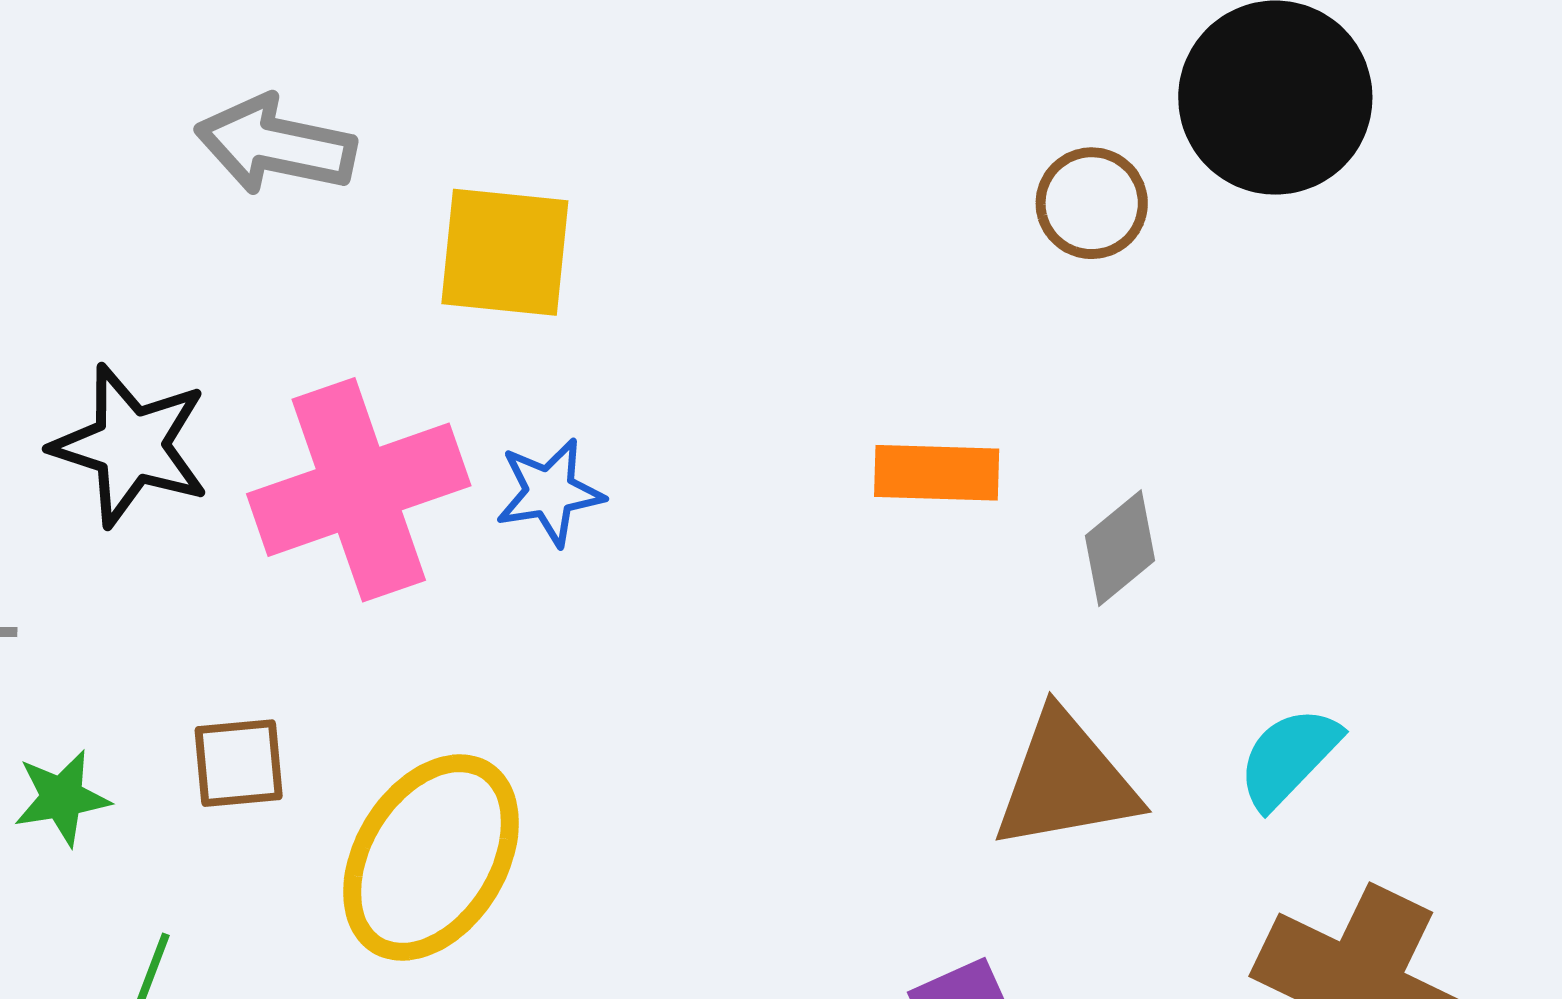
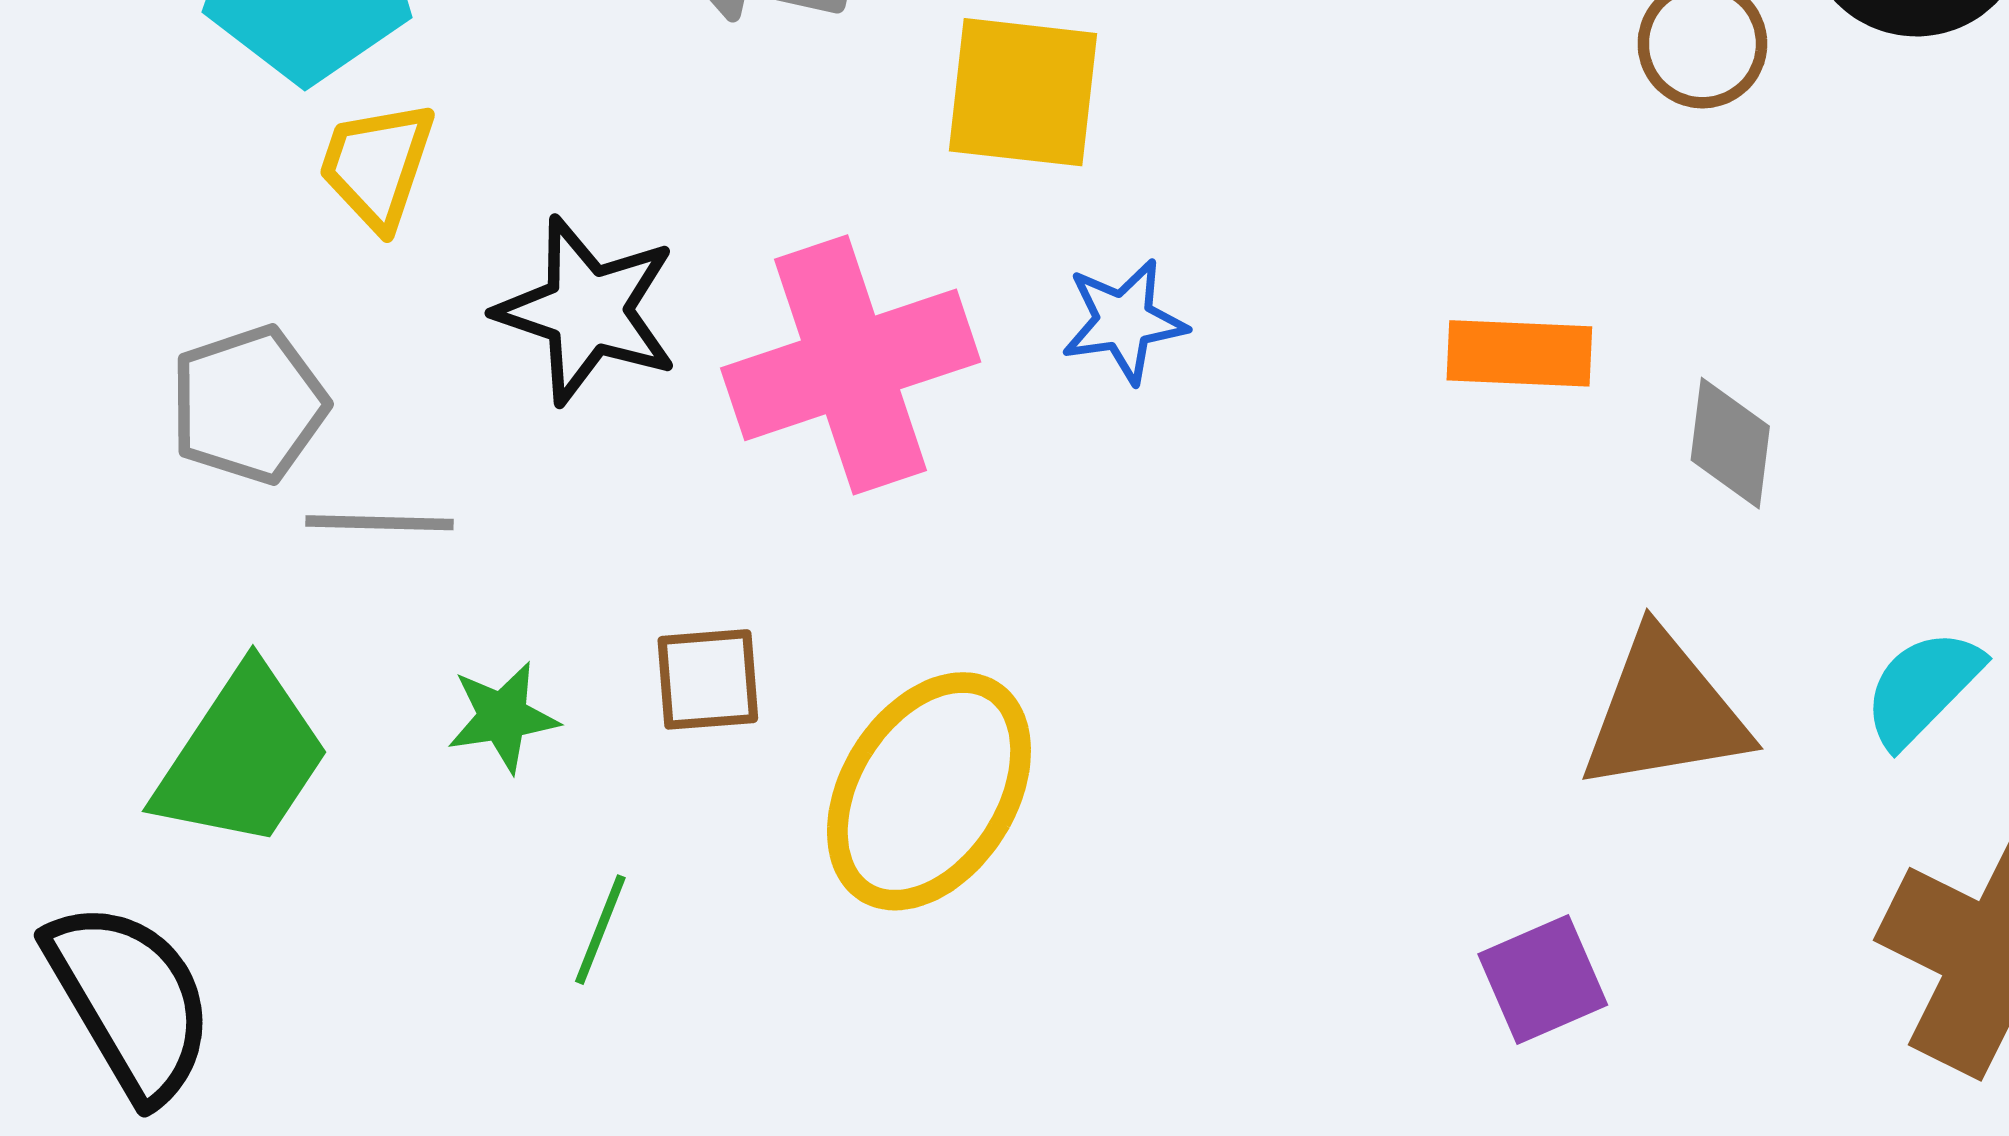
blue star: (550, 492) -> (1124, 321), moved
gray diamond: (1120, 548) -> (1730, 443), turned -44

